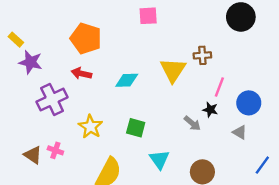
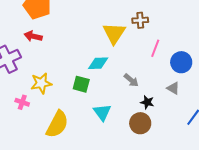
cyan diamond: (127, 80) -> (98, 63), moved
black star: (210, 110) -> (147, 102), moved
yellow star: (90, 127) -> (41, 83), turned 30
pink cross: (55, 150) -> (22, 102), moved

